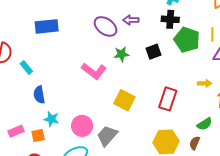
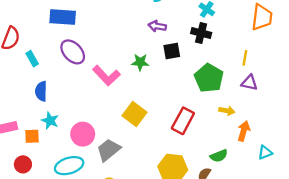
purple ellipse: (105, 26) -> (73, 52), moved
green pentagon: (187, 40) -> (209, 78), moved
black square: (153, 52) -> (172, 51), moved

